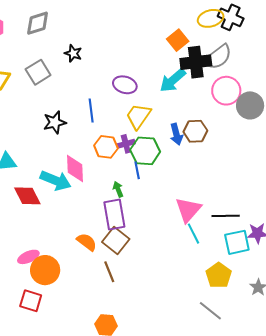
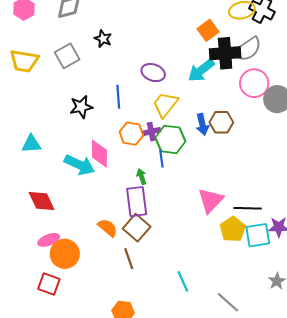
red diamond: (27, 196) -> (42, 201), moved
cyan line: (193, 234) -> (183, 281), moved
yellow pentagon: (219, 275) -> (233, 229), moved

